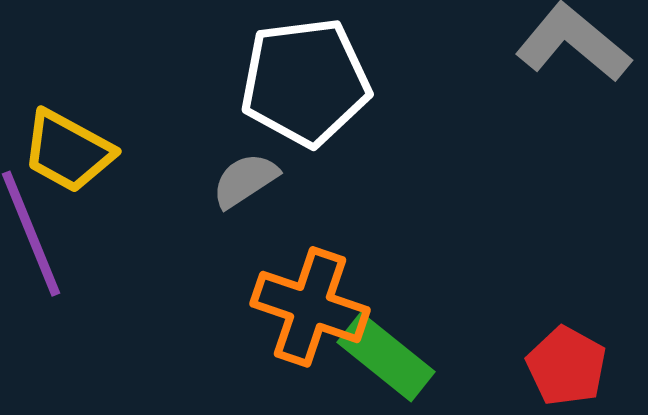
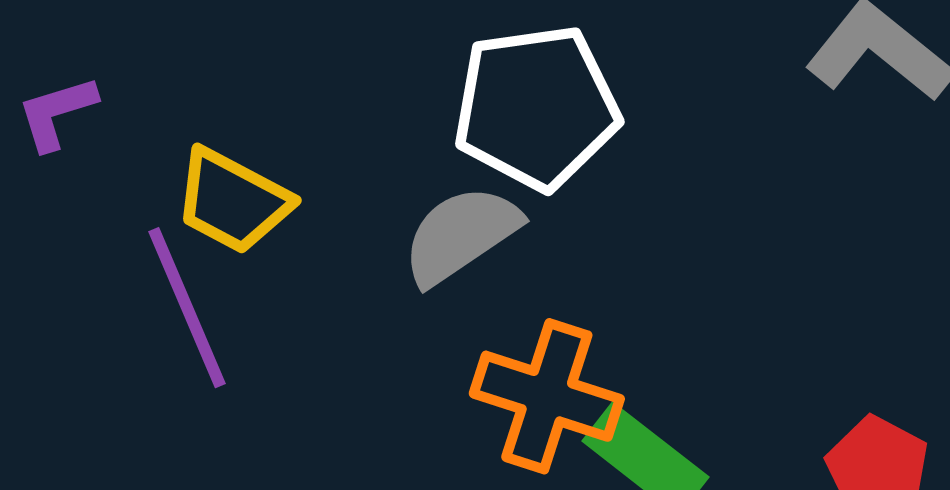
gray semicircle: (245, 180) -> (461, 235), size x1.4

